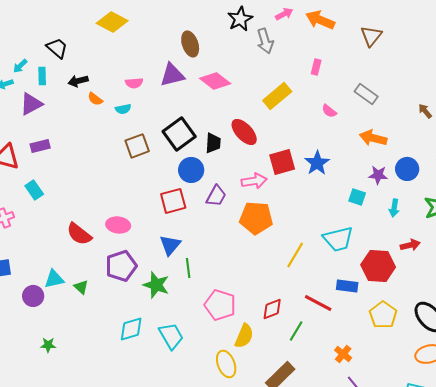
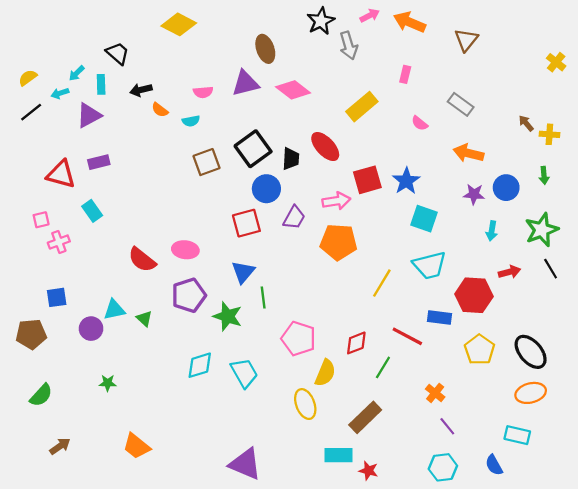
cyan square: (357, 197) -> (424, 219), moved, size x1.4

